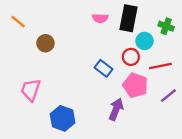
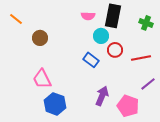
cyan circle: (144, 41) -> (101, 36), moved
pink pentagon: (135, 85) -> (128, 106), moved
pink trapezoid: (31, 90) -> (42, 79), moved, turned -45

